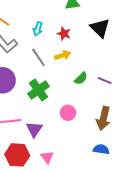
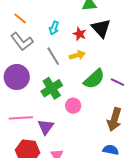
black triangle: (100, 28) -> (101, 28), moved
green semicircle: (81, 78) -> (94, 79), size x1.6
pink circle: (68, 113) -> (73, 106), moved

